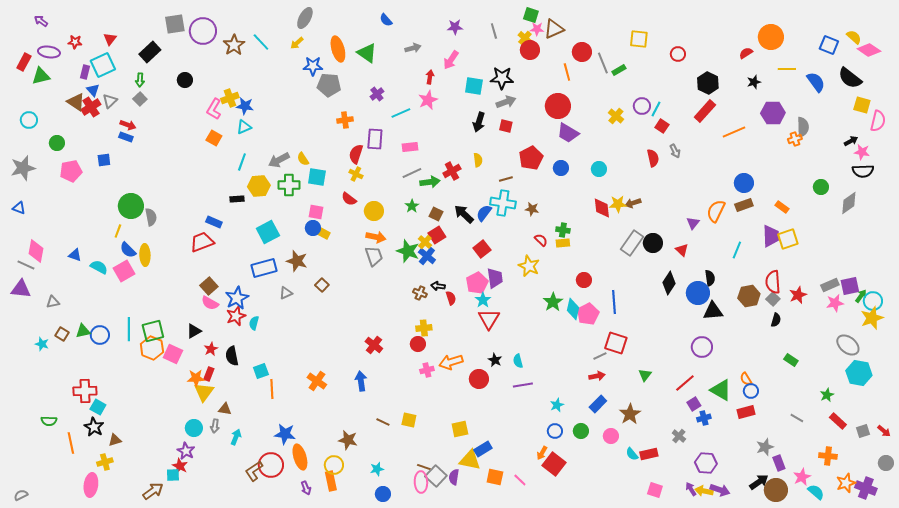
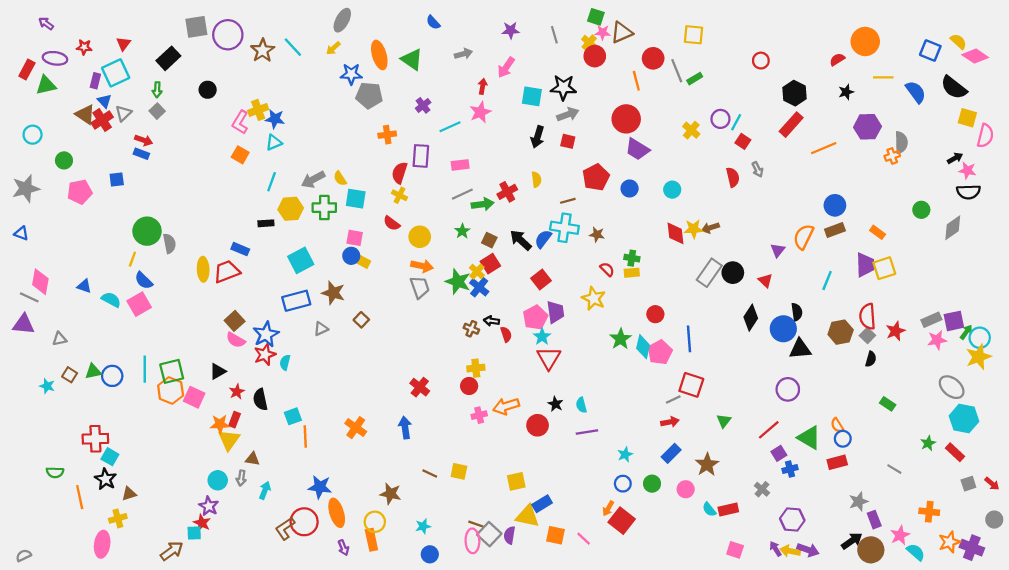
yellow square: (639, 39) -> (694, 35), moved
yellow ellipse: (145, 255) -> (203, 269), moved
red rectangle: (838, 421) -> (955, 452), moved

